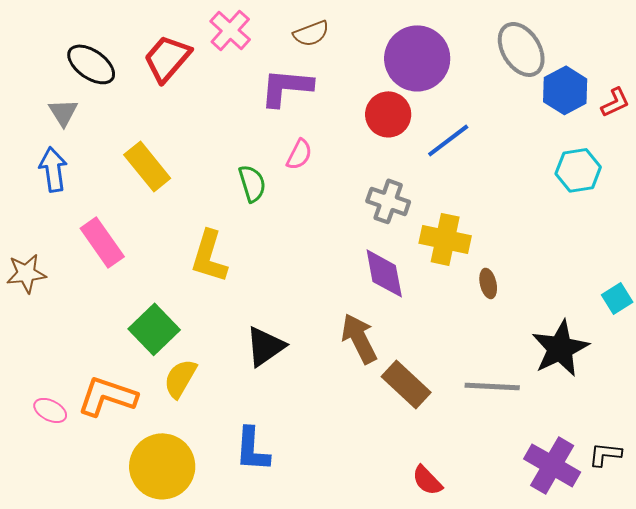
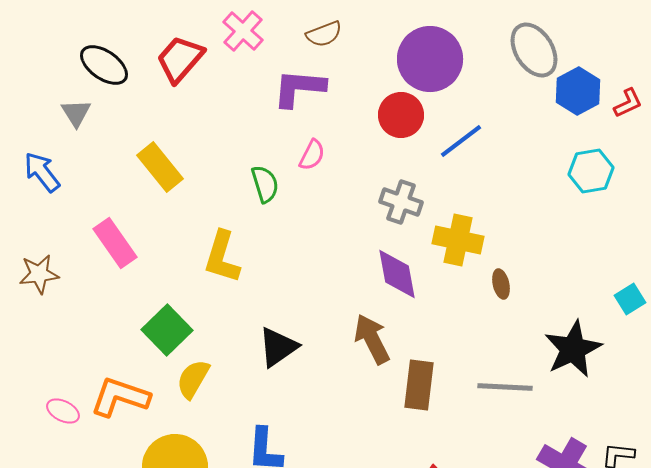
blue arrow: (53, 169) -> (42, 172), moved, turned -30
brown rectangle: (406, 384) -> (419, 385), turned 54

